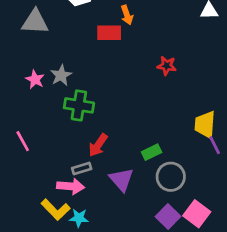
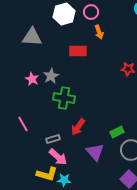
red rectangle: (109, 33) -> (78, 51), moved
gray rectangle: (82, 169) -> (53, 139), moved
pink arrow: (71, 186) -> (58, 157), turned 36
yellow L-shape: (56, 210) -> (47, 174), turned -30

